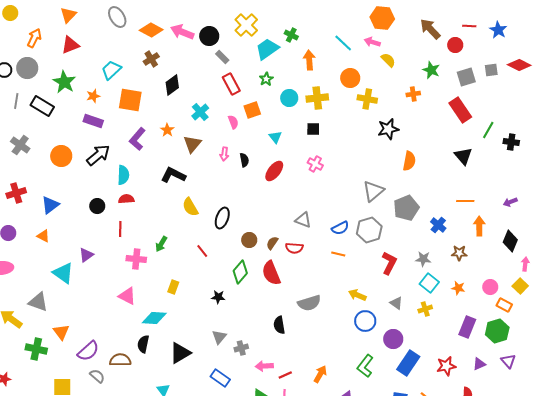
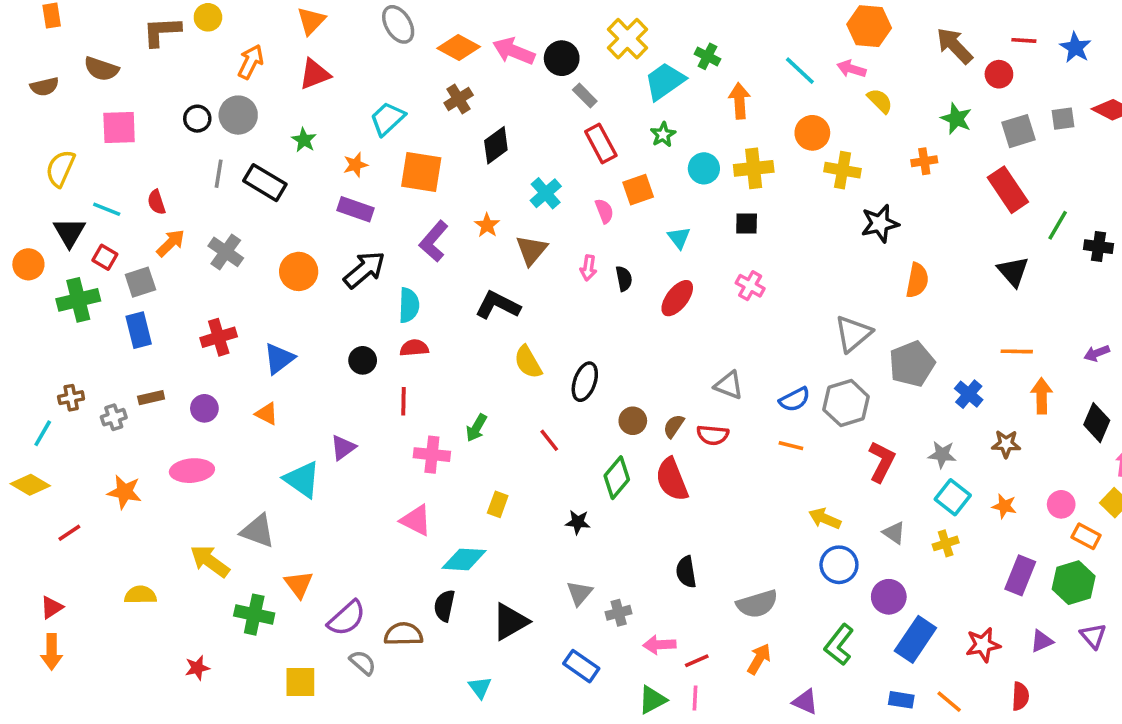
green star: (64, 82) -> (304, 140), size x0.6
gray semicircle: (309, 303) -> (757, 604), moved

